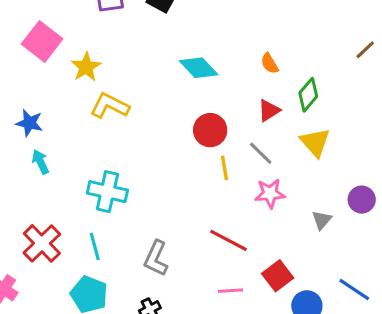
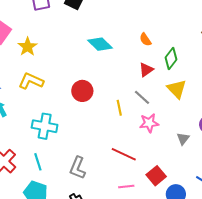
yellow L-shape: (110, 106) -> (31, 81), moved
red circle: (210, 130) -> (82, 91), moved

